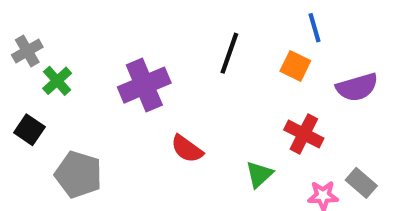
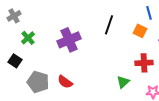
gray cross: (27, 51) -> (14, 16), moved
red cross: (304, 134) -> (144, 63), turned -30
red semicircle: (187, 149) -> (65, 82), moved

